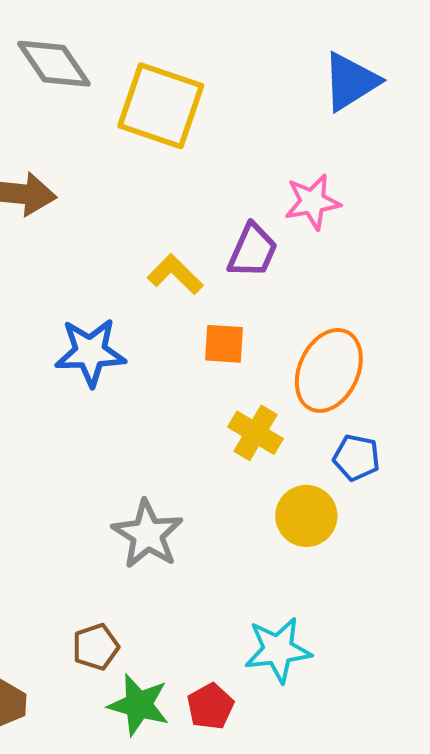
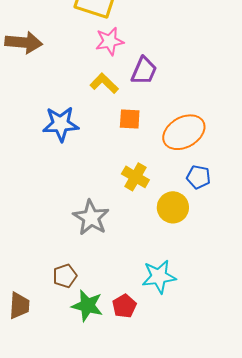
pink star: (312, 202) -> (110, 41), moved
orange ellipse: (329, 370) -> (184, 132), turned 36
yellow cross: (255, 433) -> (135, 177), moved

